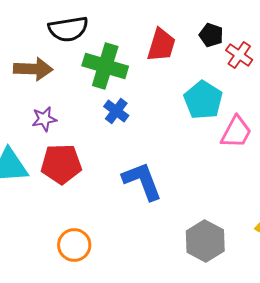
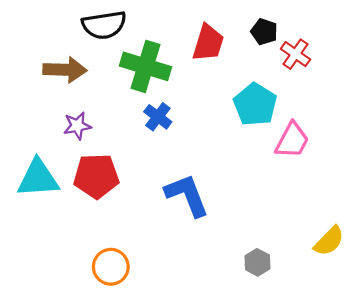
gray hexagon: (205, 241) -> (257, 262), size x0.6

